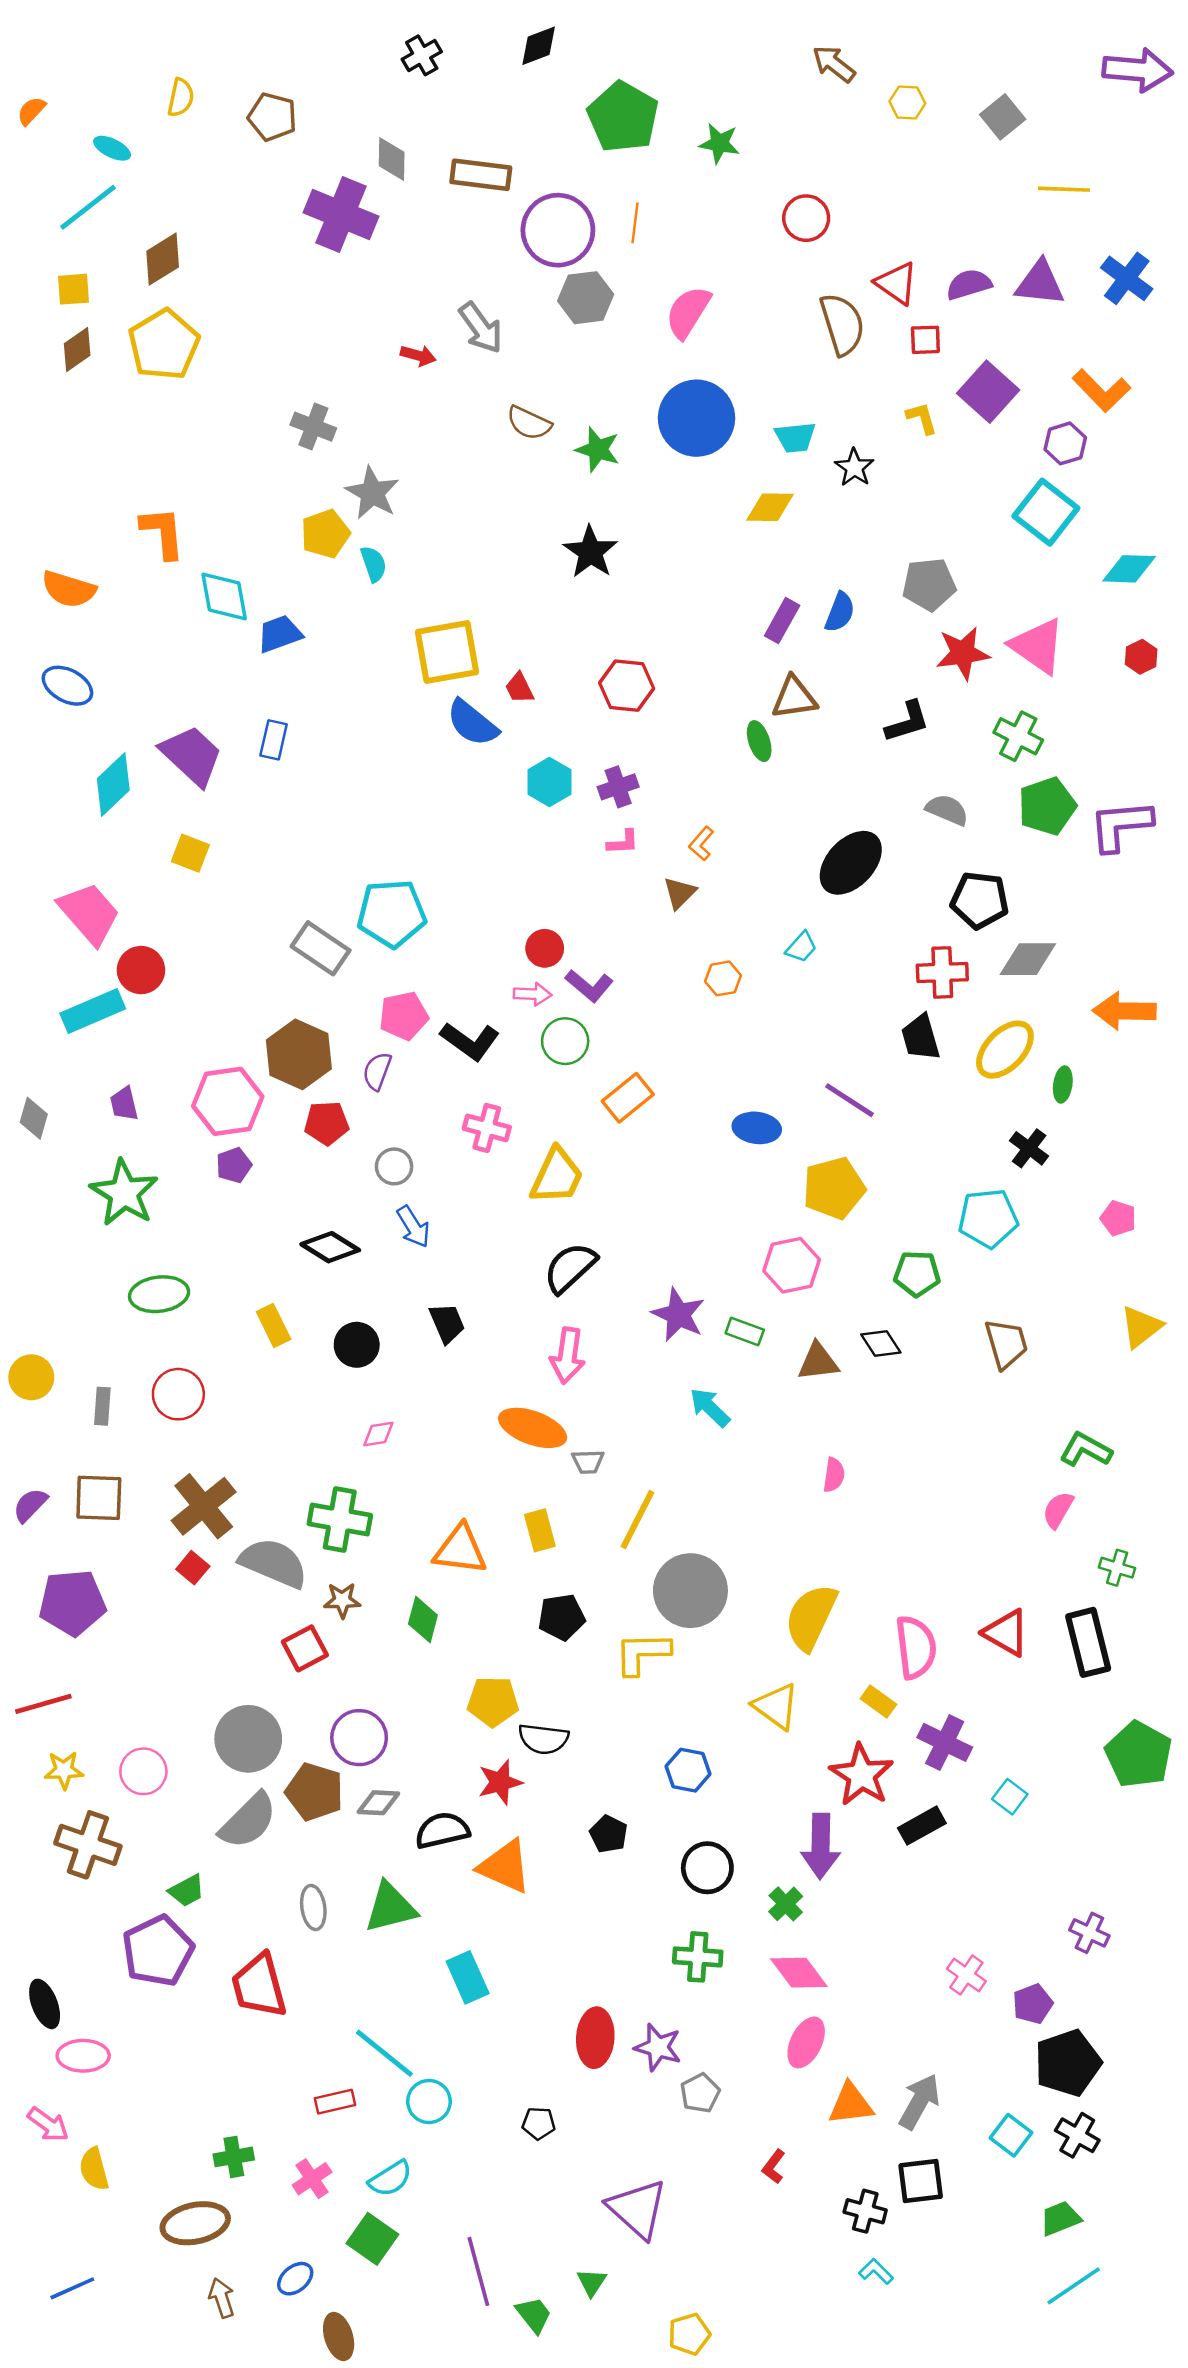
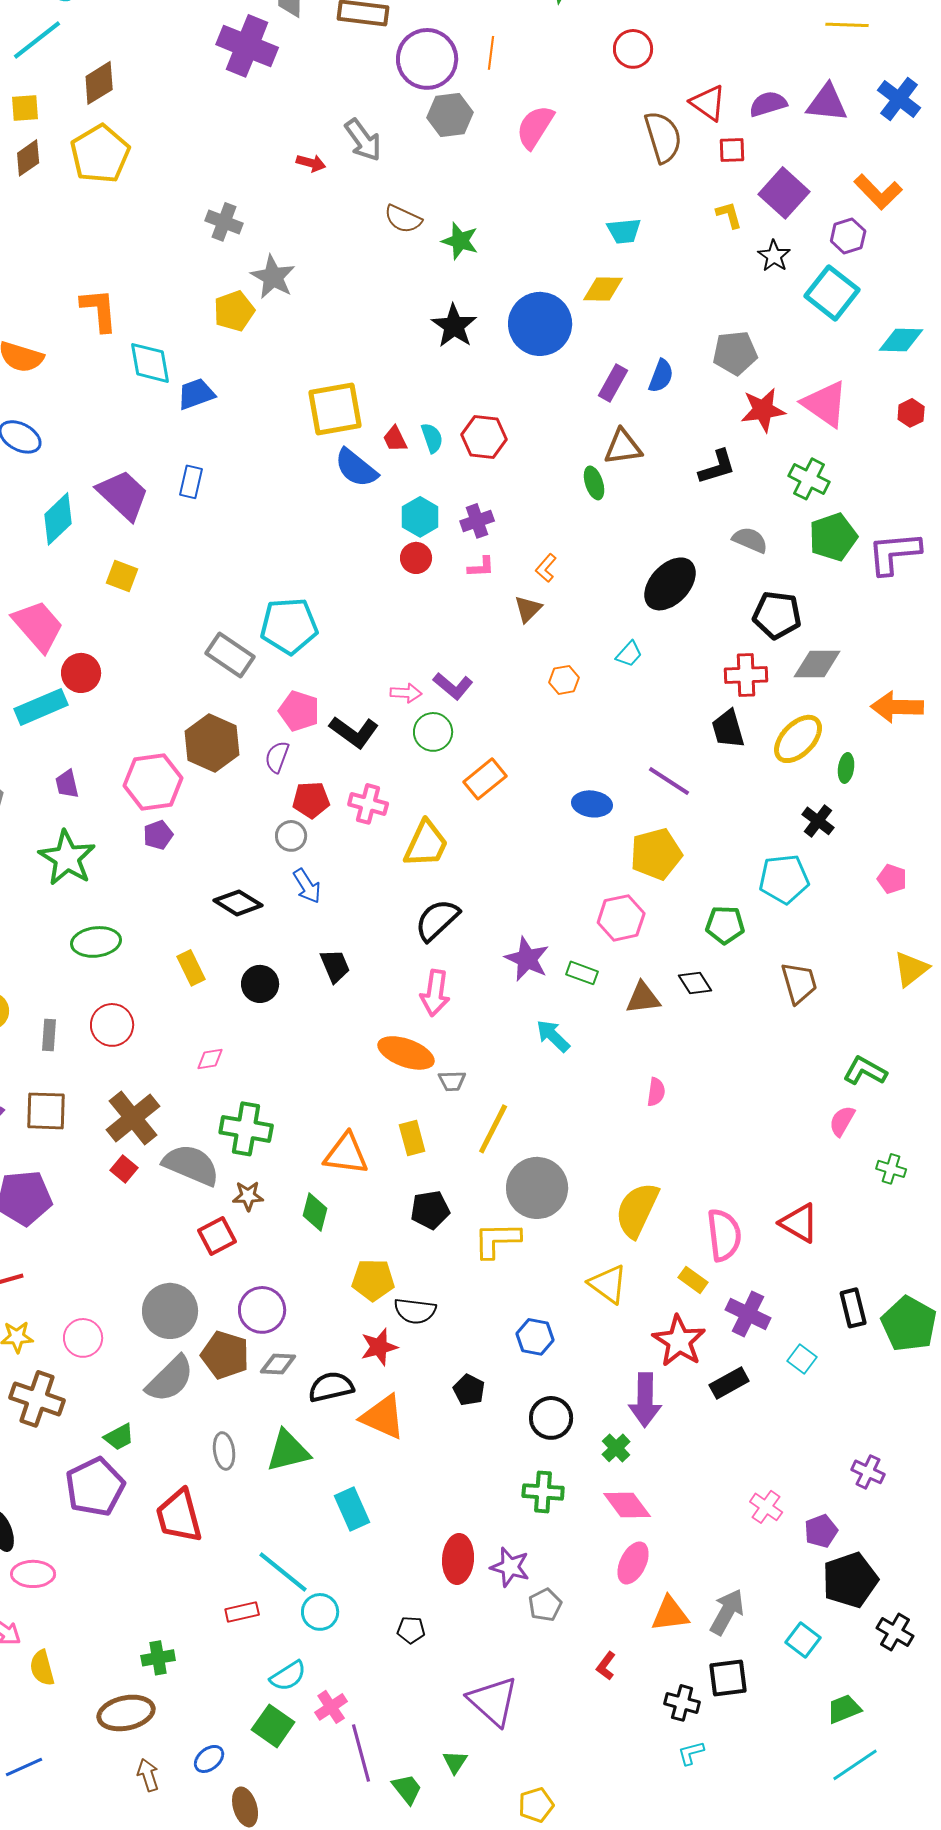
blue circle: (696, 418) -> (540, 324), moved
black star: (854, 468) -> (774, 256), moved
cyan semicircle: (374, 564) -> (432, 438), moved
red circle: (545, 948) -> (416, 558), moved
pink pentagon: (404, 1016) -> (299, 711), turned 30
red pentagon: (327, 1123) -> (311, 800), moved
pink diamond: (378, 1434) -> (210, 1059), moved
black rectangle: (1088, 1642) -> (853, 1308), moved, size x0.7
black cross: (1077, 2135) -> (895, 1632), moved
pink cross: (312, 2179) -> (331, 1707), moved
cyan L-shape: (876, 2271) -> (691, 1753), turned -60

